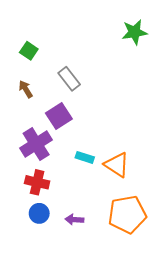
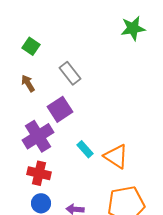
cyan rectangle: (85, 157) -> (85, 149), turned 30

